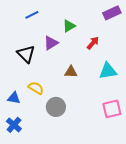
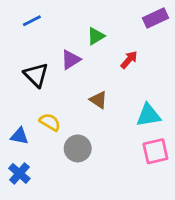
blue line: (32, 15) -> (32, 21), moved
cyan triangle: (108, 71) -> (148, 115), moved
brown triangle: (71, 72) -> (99, 100), turned 32

